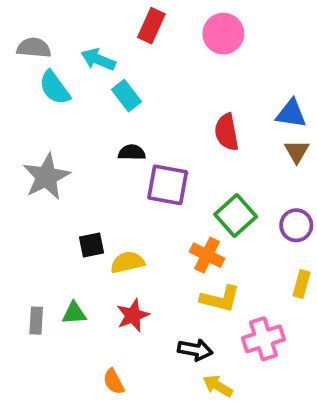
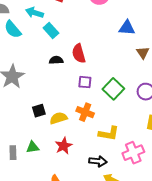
blue triangle: (291, 114) -> (127, 28), moved
red semicircle: (227, 132) -> (79, 53), moved
purple square: (168, 185) -> (85, 82), moved, size x0.6
orange cross: (207, 255) -> (85, 112), moved

